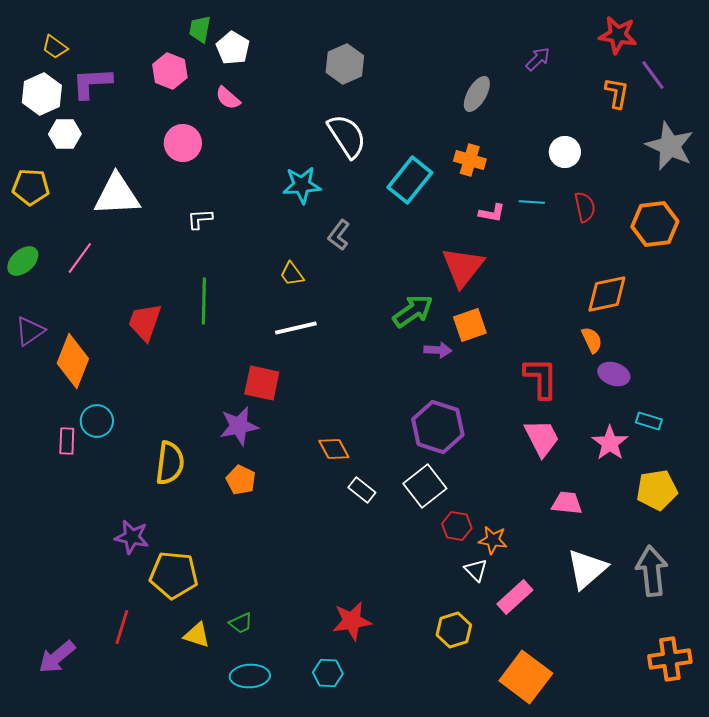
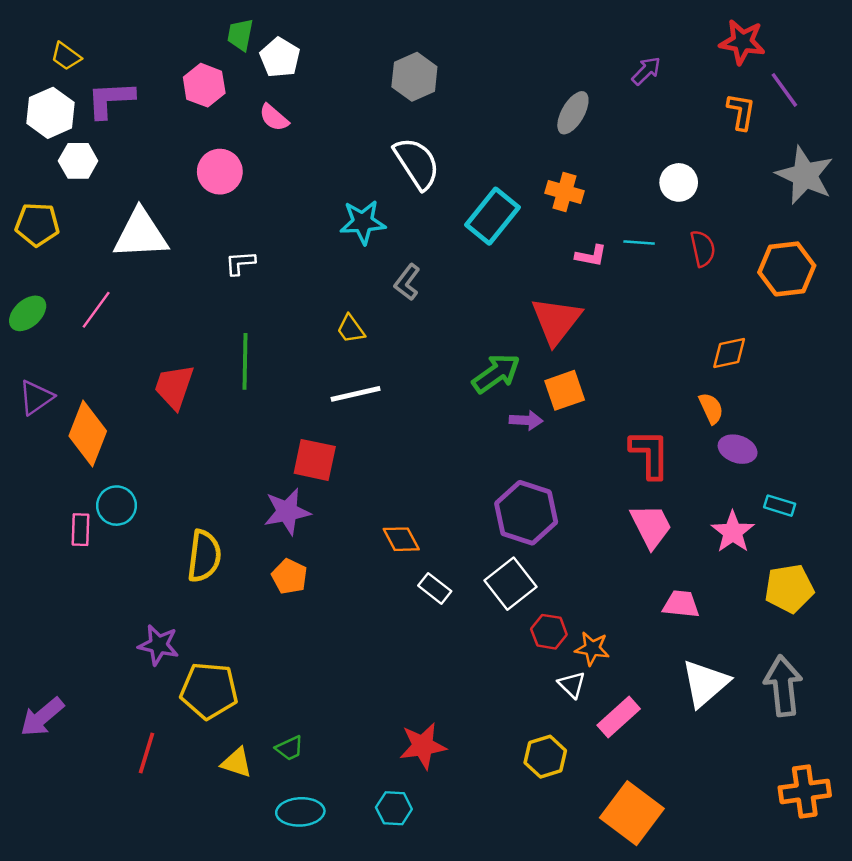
orange diamond: (607, 294) -> (729, 353), size x0.7
purple arrow: (57, 657) -> (42, 717), moved

